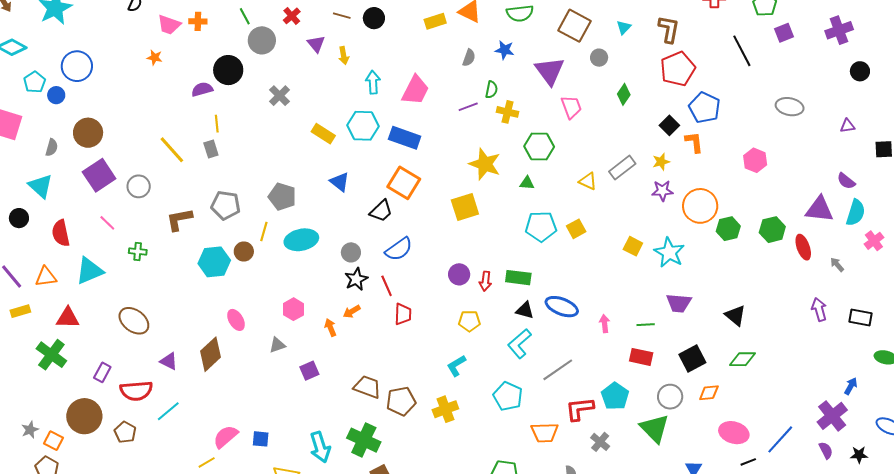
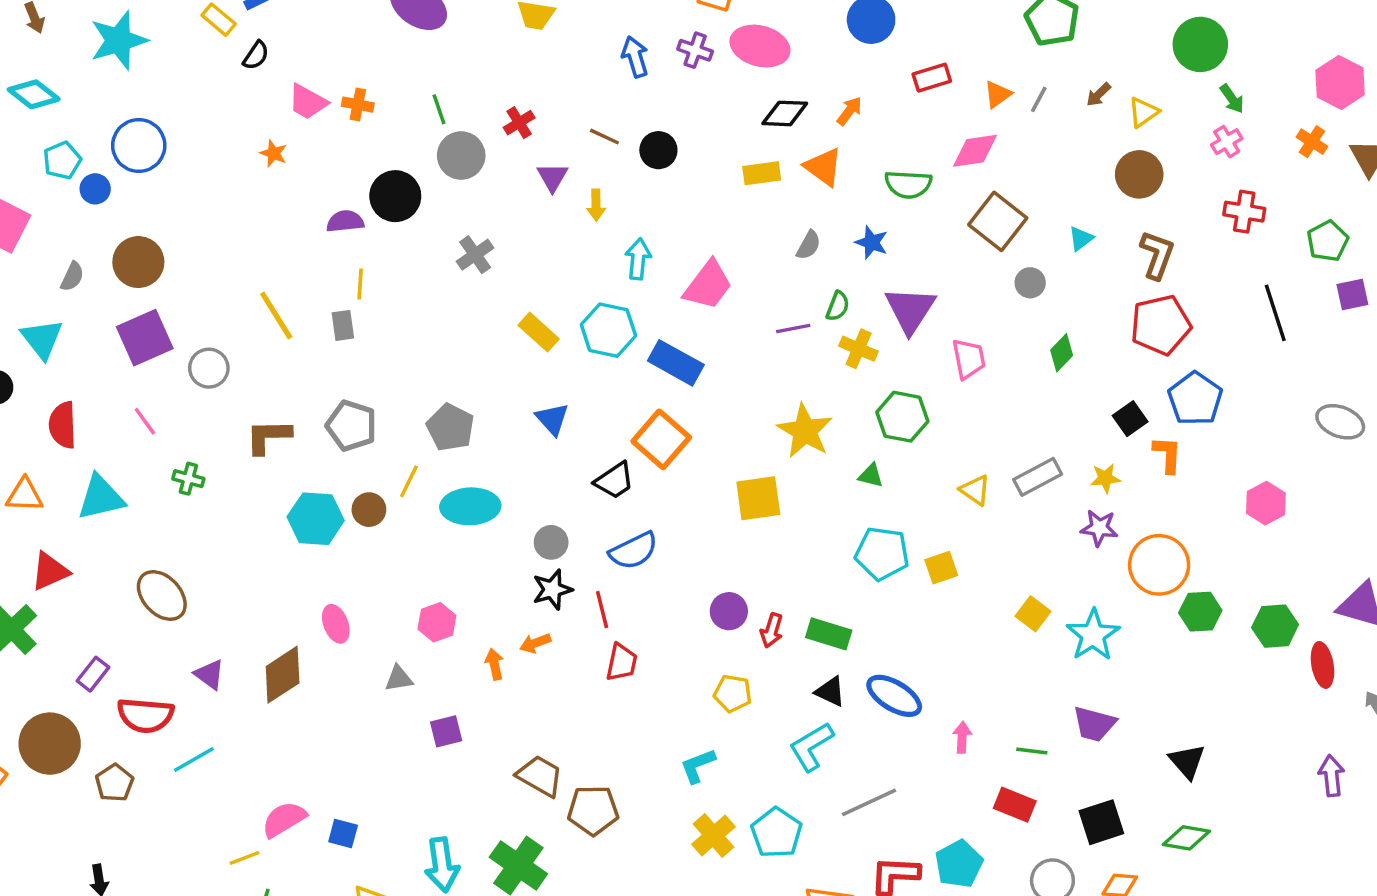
purple triangle: (550, 71) -> (910, 310), moved
red triangle: (68, 318) -> (50, 571), turned -35
yellow cross: (445, 409) -> (713, 835), moved, turned -30

